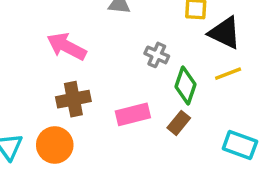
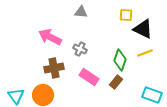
gray cross: (157, 55) -> (80, 49), moved
pink rectangle: (133, 114) -> (89, 77), turned 48

